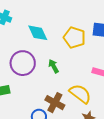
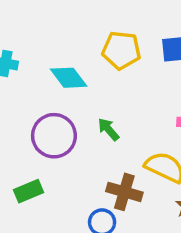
yellow pentagon: (74, 38) -> (121, 50), moved

